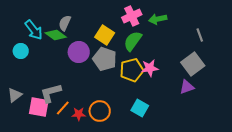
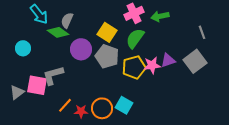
cyan arrow: (34, 30) -> (39, 14), moved
purple triangle: (187, 87) -> (168, 60), moved
gray L-shape: (51, 93) -> (53, 75), moved
pink square: (39, 107) -> (37, 85), moved
cyan square: (140, 108) -> (124, 105), moved

